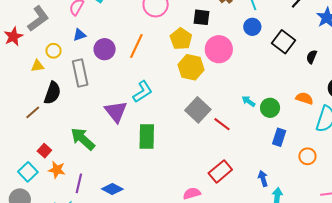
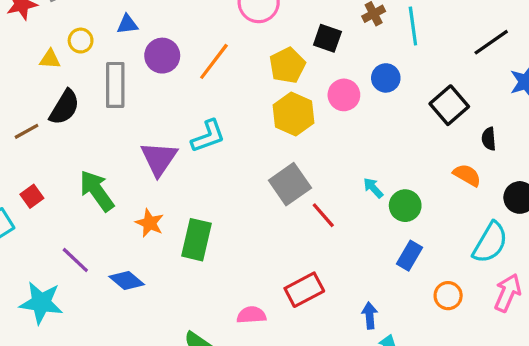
blue circle: (252, 27) -> (386, 78), moved
pink circle: (219, 49) -> (344, 95), size x0.7
black semicircle: (312, 57) -> (489, 139), turned -40
orange semicircle: (304, 98) -> (467, 175), moved
green rectangle: (147, 136) -> (197, 240), moved
orange star: (57, 170) -> (150, 223), moved
purple line: (79, 183) -> (75, 260), turned -72

